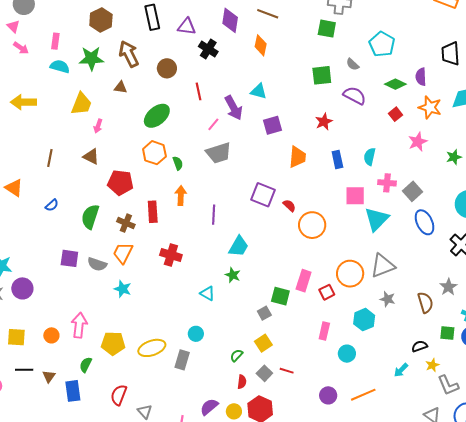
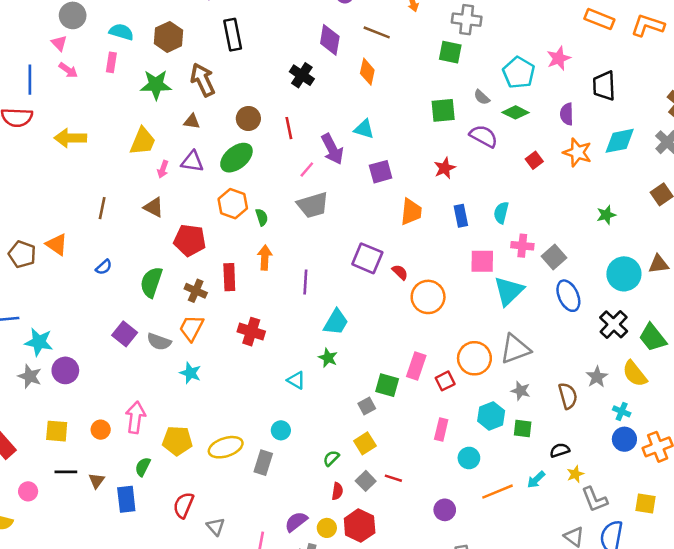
purple triangle: (187, 27) -> (192, 162), moved
cyan semicircle: (60, 66) -> (121, 32), moved
brown circle: (167, 68) -> (248, 118), moved
green diamond: (395, 84) -> (516, 112), moved
pink star: (418, 142) -> (559, 58), moved
purple square: (69, 258) -> (125, 334), turned 30
green square: (447, 333) -> (523, 428), moved
orange line: (363, 395) -> (498, 492), moved

